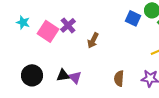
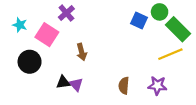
purple cross: (68, 25) -> (66, 13), moved
brown arrow: (93, 40) -> (82, 52), moved, turned -42
black circle: (32, 75) -> (30, 62), moved

